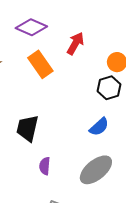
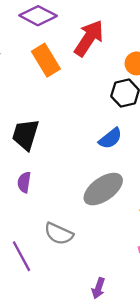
red arrow: (75, 43) -> (89, 38), size x1.4
purple semicircle: (45, 166) -> (24, 182), moved

